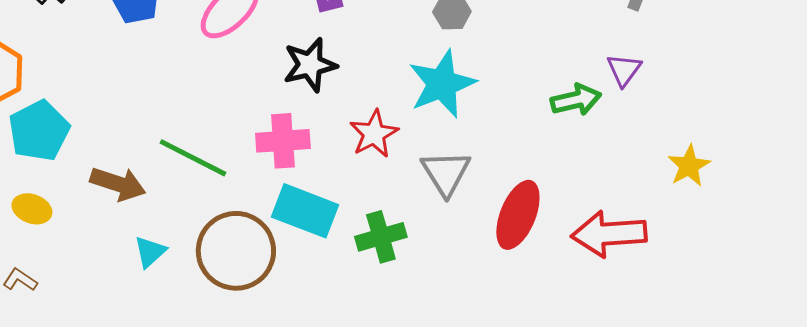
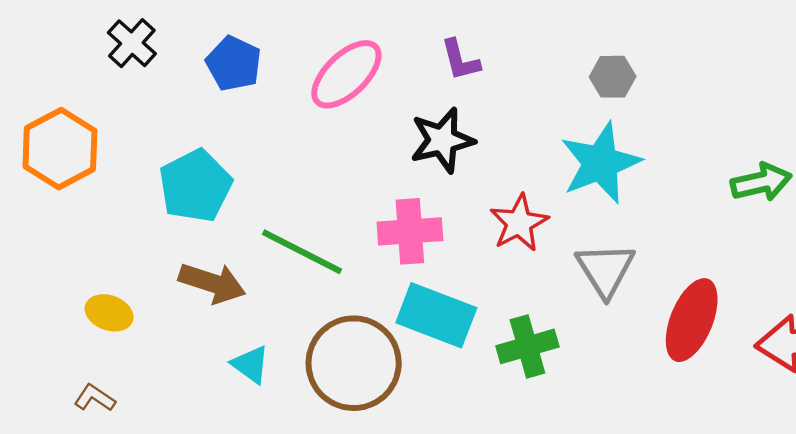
cyan pentagon: (39, 131) -> (195, 186), moved
cyan triangle: (150, 252) -> (251, 364), turned -42

